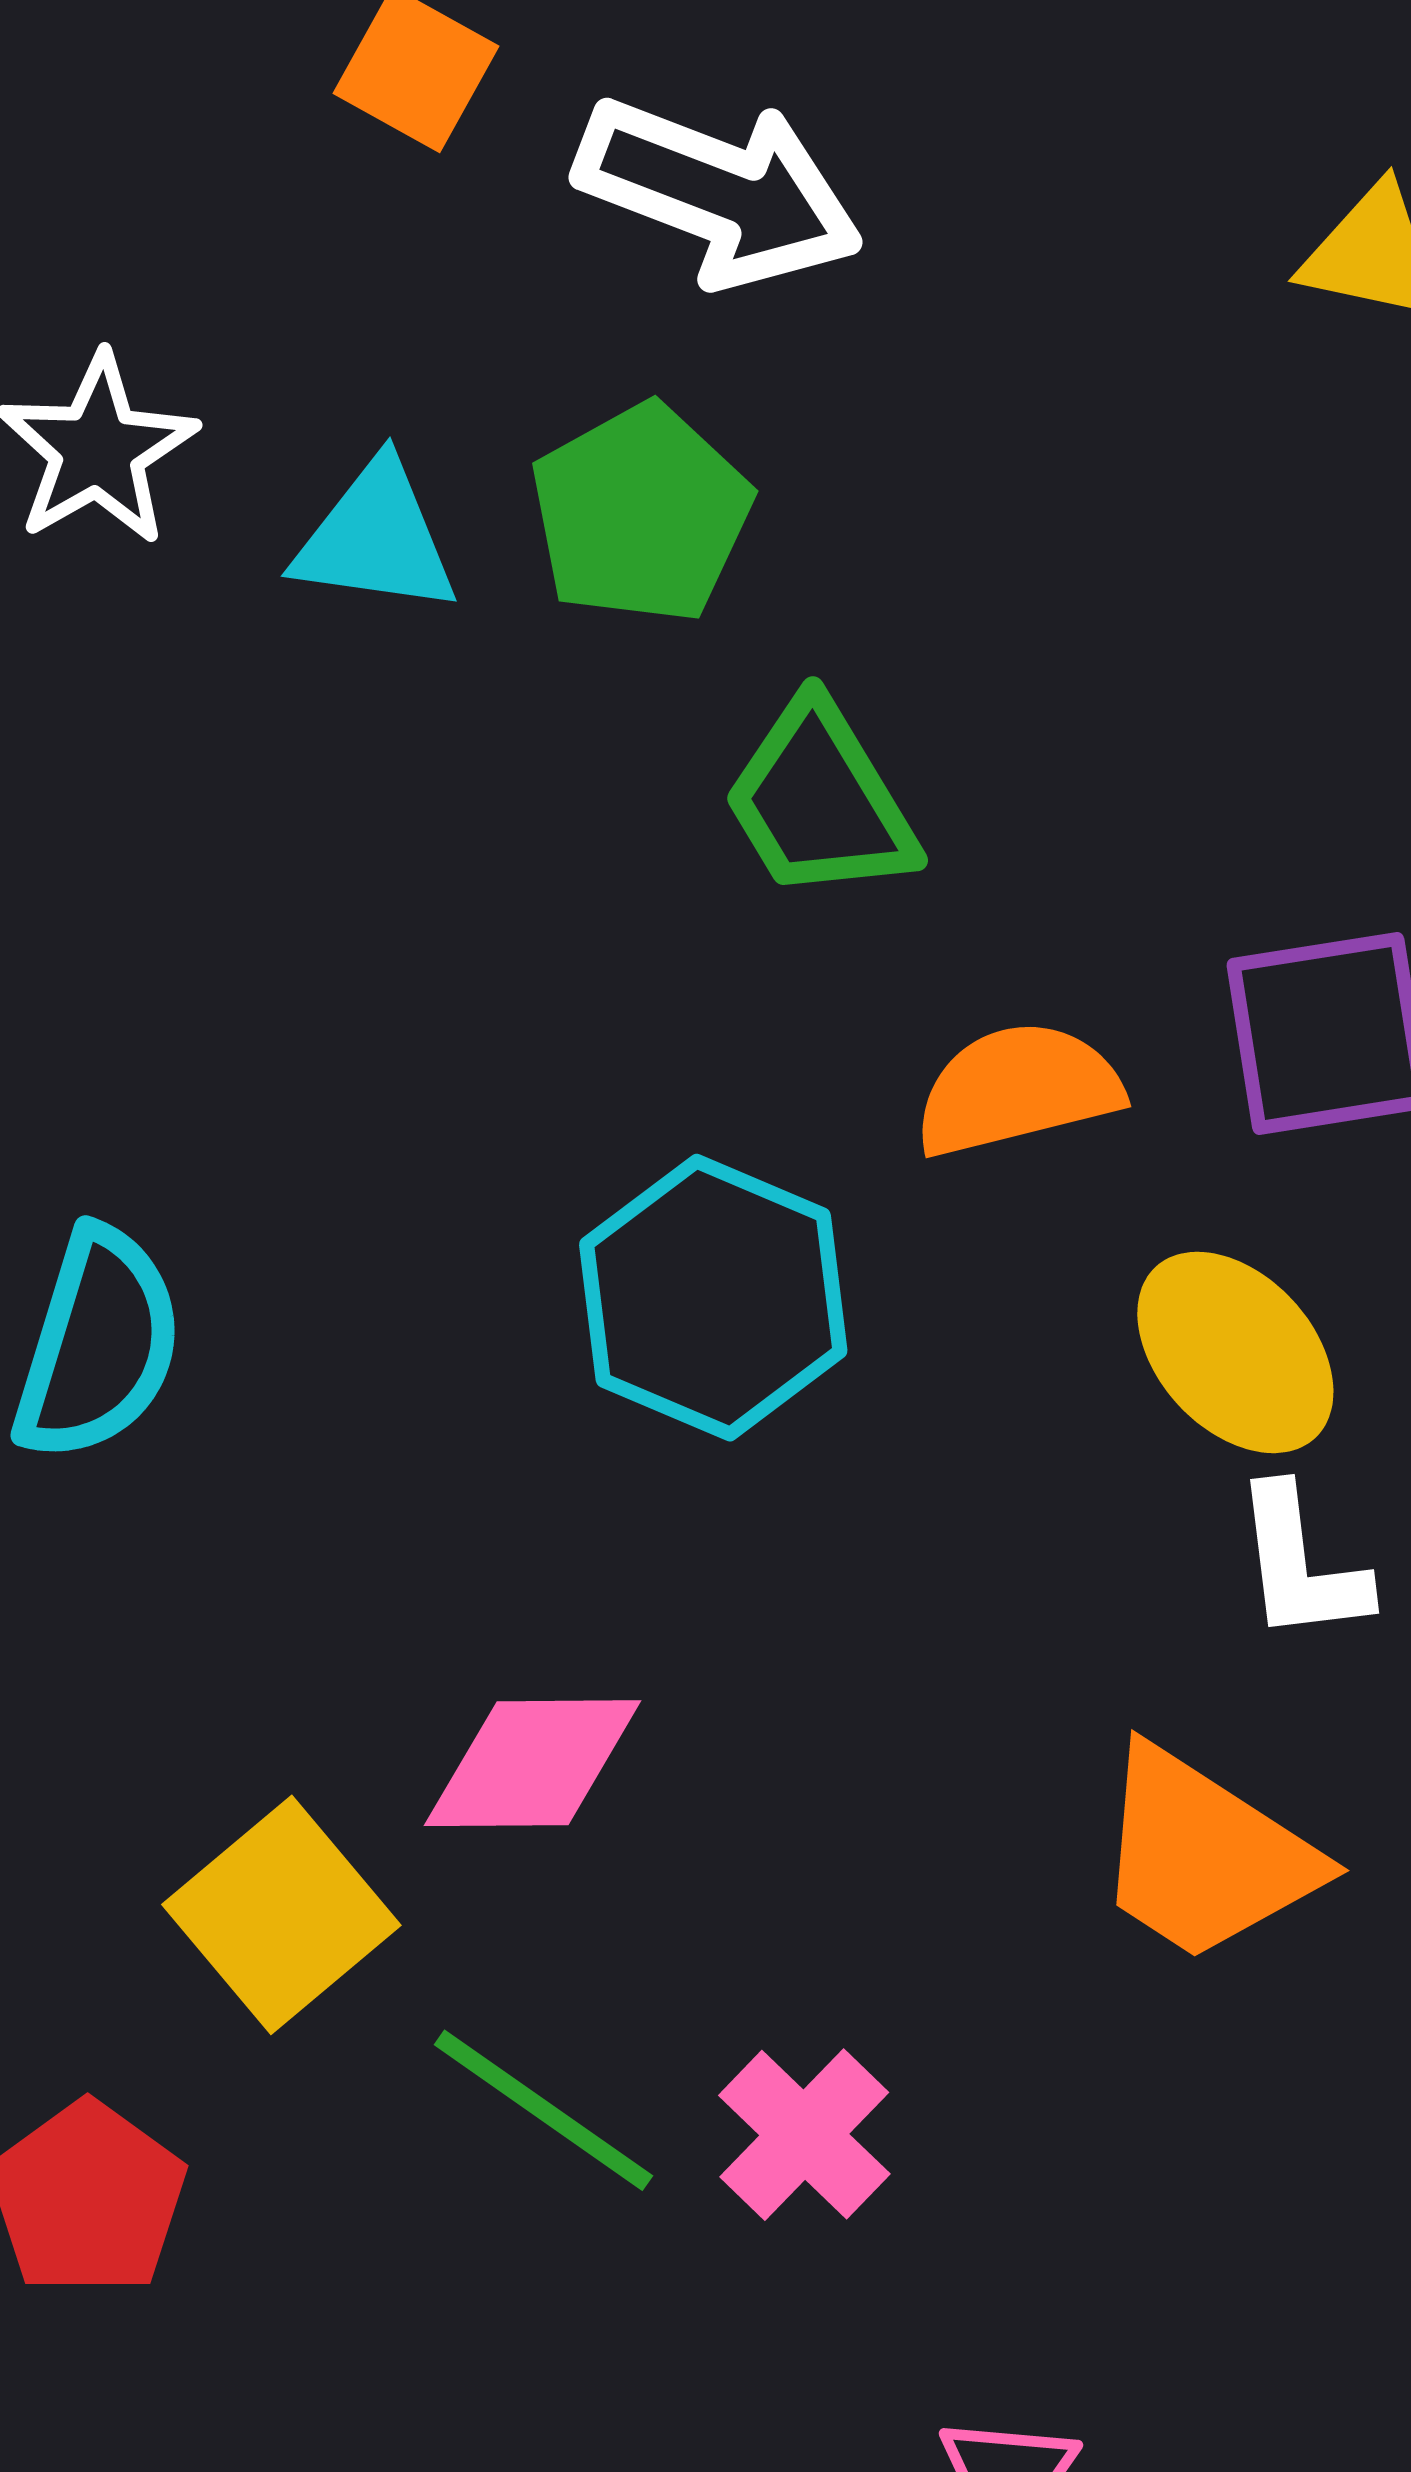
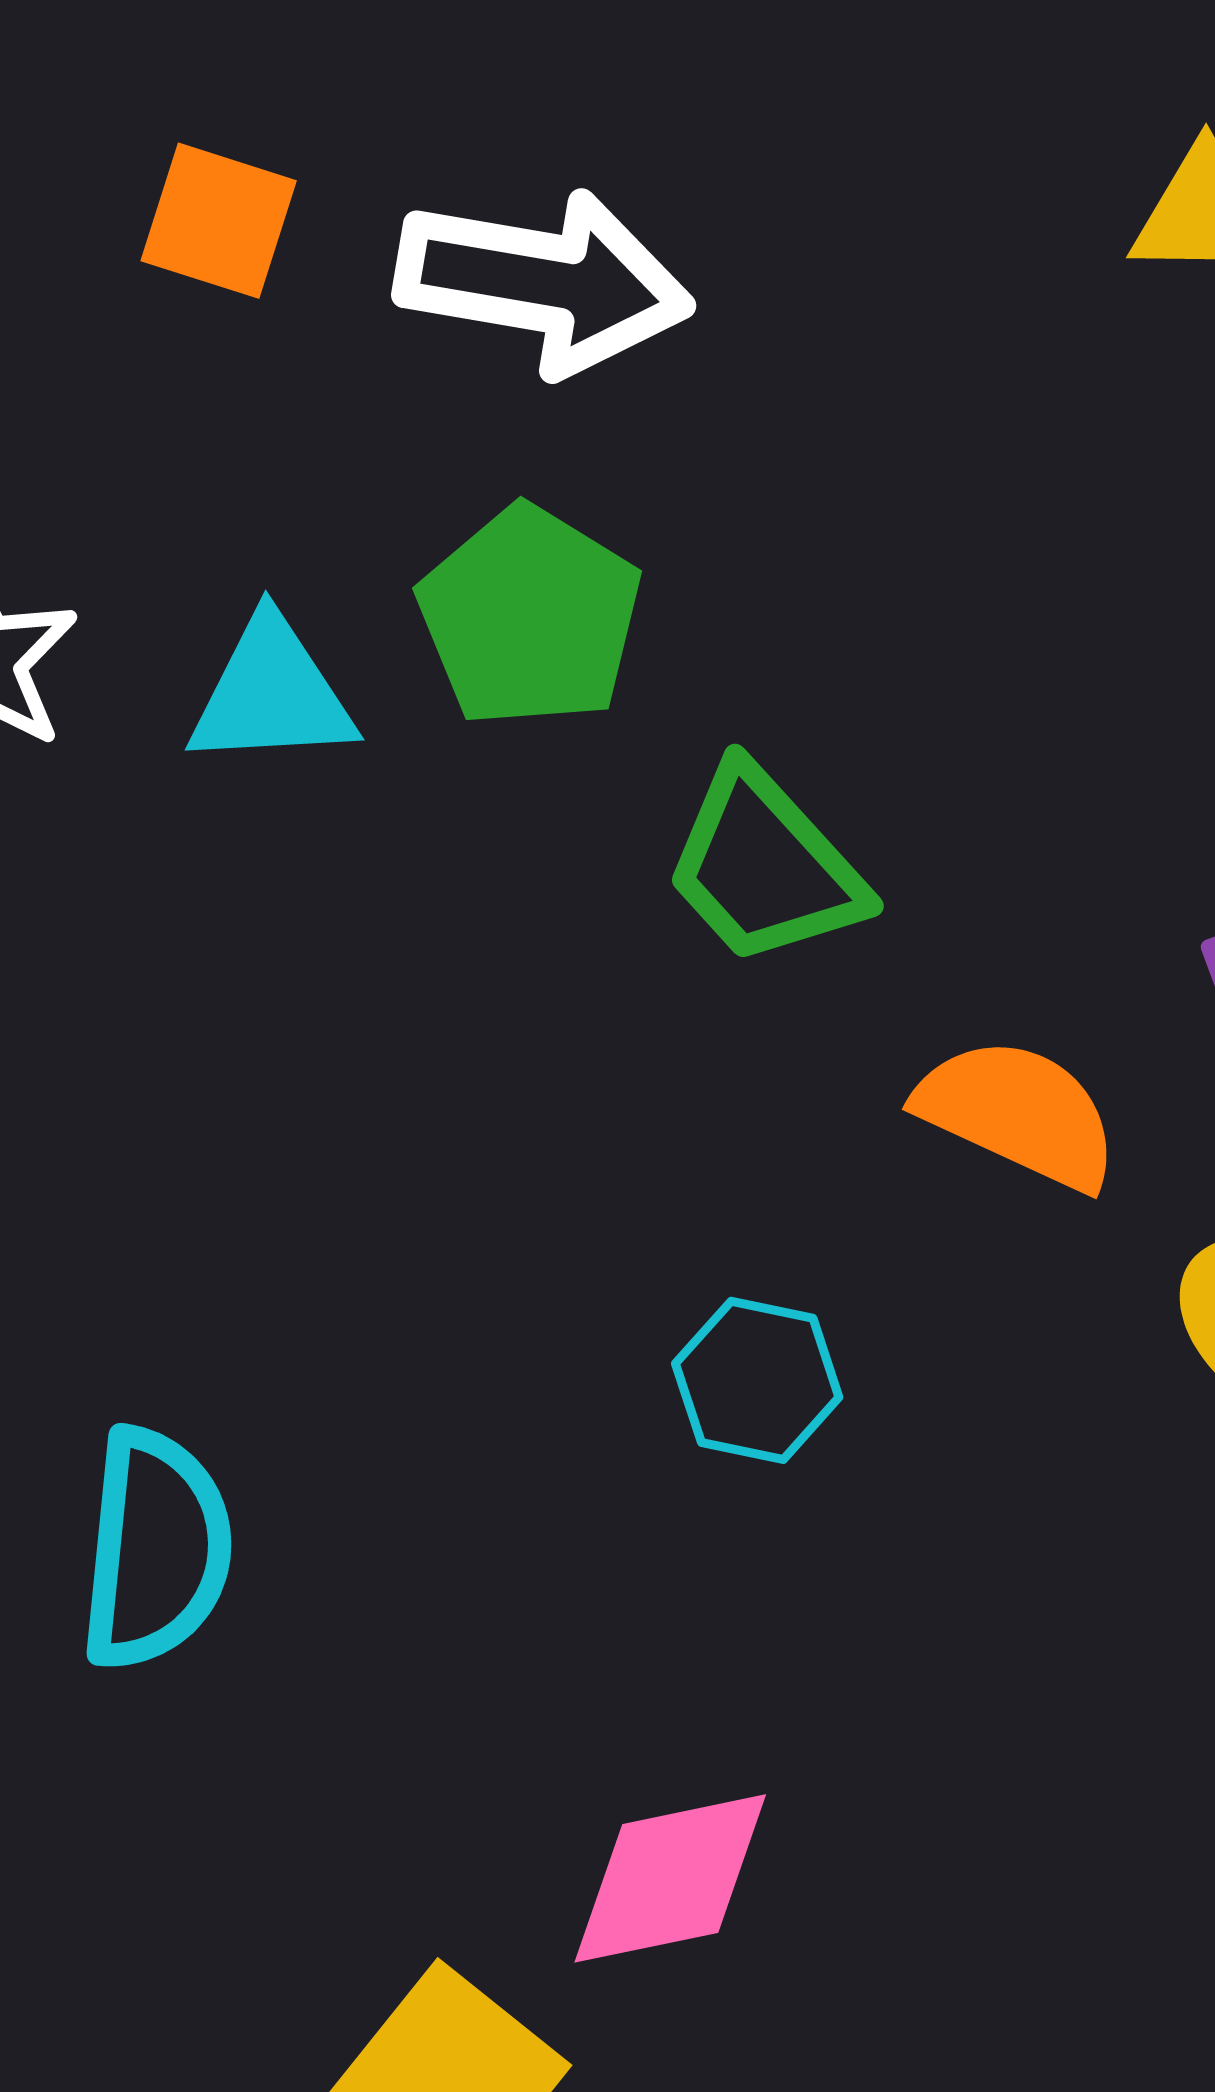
orange semicircle: (1018, 1089) -> (1018, 1113), turned 50
cyan hexagon: (713, 1298) -> (757, 1380), size x0.6

